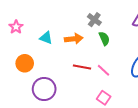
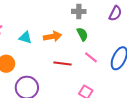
gray cross: (94, 20) -> (79, 11), moved, turned -32
pink line: (104, 70) -> (91, 57), moved

